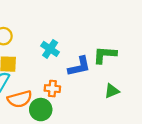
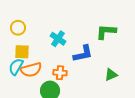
green L-shape: (105, 55) -> (106, 32), moved
orange semicircle: (20, 99) -> (31, 70), moved

